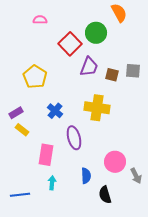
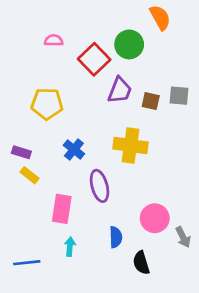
pink semicircle: (40, 20) -> (54, 40), moved
yellow pentagon: (35, 77) -> (47, 104), turned -30
purple rectangle: (16, 113) -> (21, 152), turned 48

